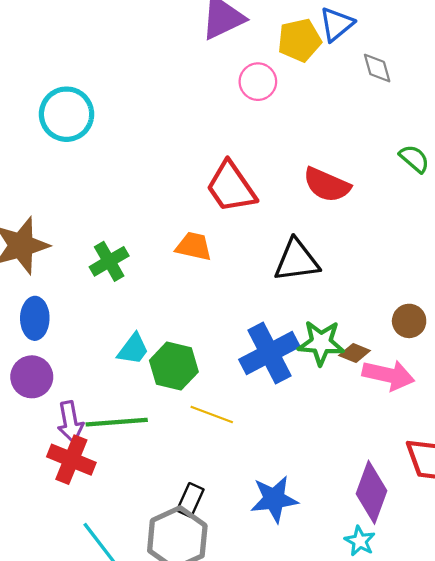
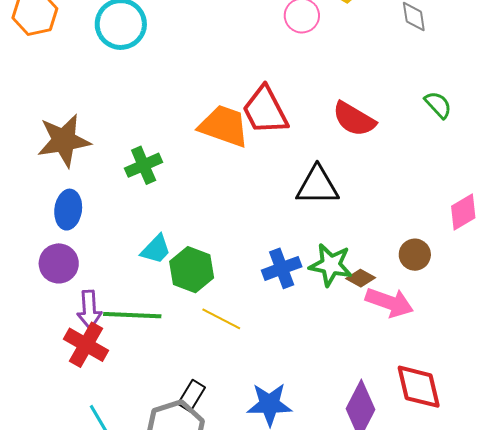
orange trapezoid: (194, 246) -> (224, 126), moved, size x1.5
blue cross: (269, 353) -> (282, 268), size x0.7

